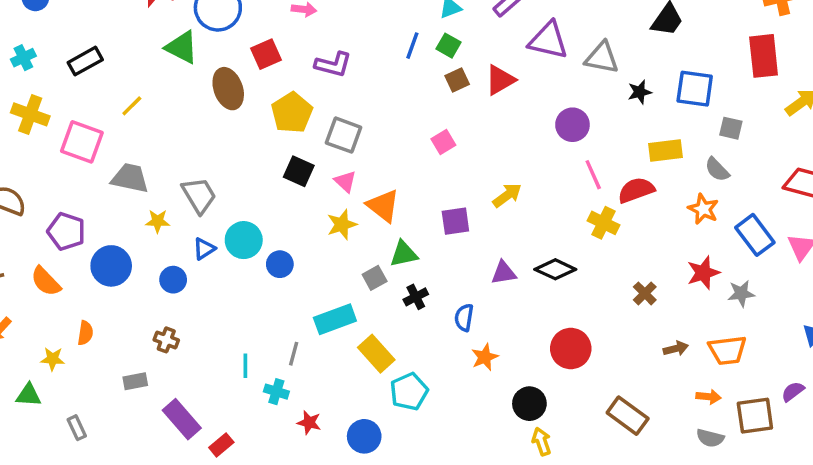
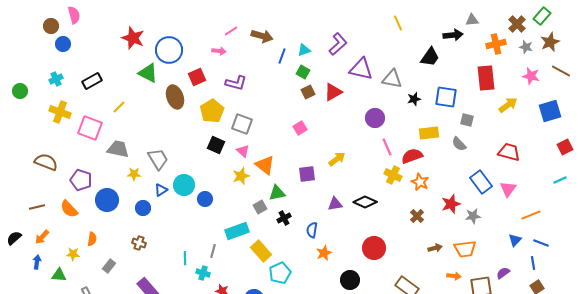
blue line: (412, 46) -> (282, 56), moved
orange star: (703, 209) -> (420, 182), moved
gray rectangle: (135, 381) -> (109, 266), moved, turned -40

